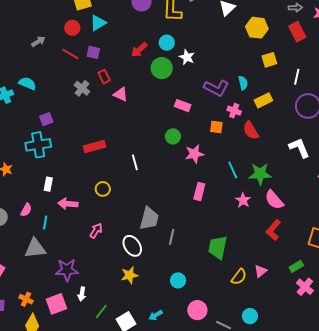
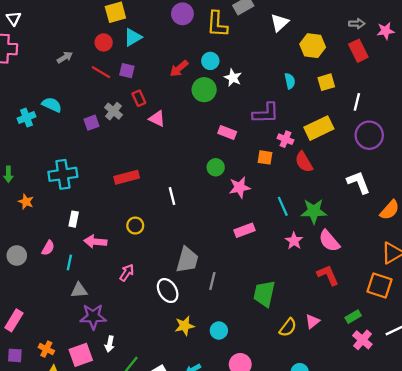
cyan semicircle: (243, 83) -> (290, 81), moved
purple L-shape: (216, 88) -> (266, 113), turned -30
yellow rectangle: (263, 100) -> (319, 128), size x1.4
purple square: (46, 119) -> (91, 123), moved
pink rectangle: (199, 192) -> (244, 230), turned 54
red L-shape: (273, 230) -> (328, 275), turned 115
gray triangle: (35, 248) -> (79, 290), moved, size x0.7
yellow star: (129, 275) -> (185, 326), moved

